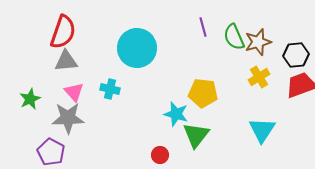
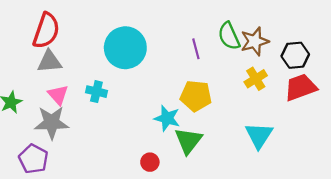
purple line: (203, 27) -> (196, 49), moved

